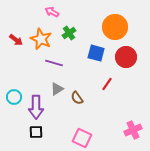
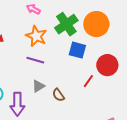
green cross: (69, 33) -> (66, 24), moved, size x1.6
orange star: (41, 39) -> (36, 36), moved
red circle: (126, 57) -> (107, 65), moved

